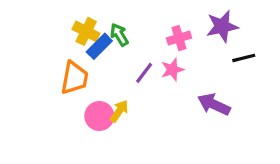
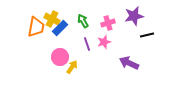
green arrow: (119, 35) -> (83, 21), moved
purple line: (144, 73) -> (87, 44), turned -56
orange trapezoid: (74, 78) -> (36, 27), moved
pink circle: (99, 116) -> (60, 57), moved

